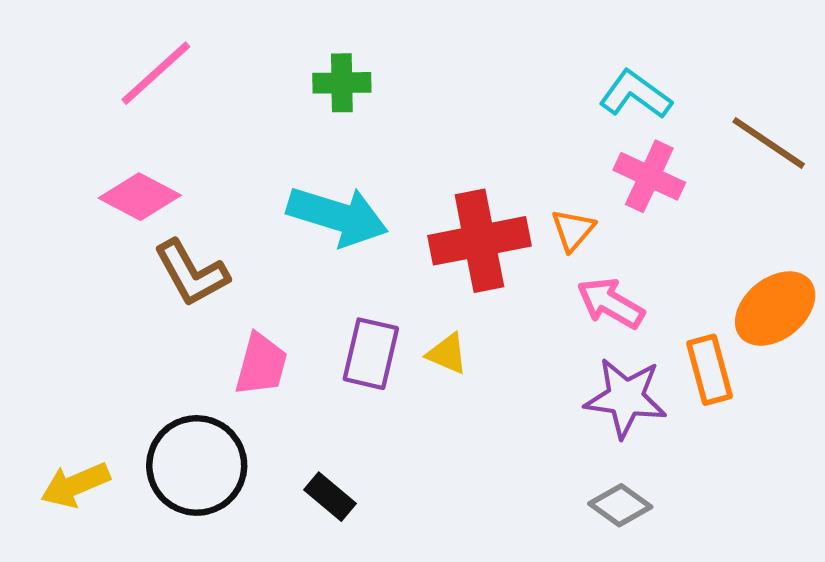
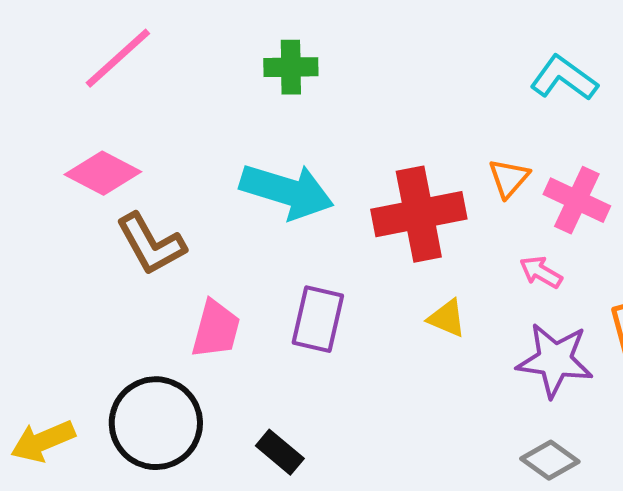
pink cross: (649, 176) -> (577, 200), moved
orange triangle: (573, 230) -> (509, 178), moved
pink arrow: (611, 303) -> (541, 272), size x0.7
yellow triangle: (447, 354) -> (447, 318), moved

